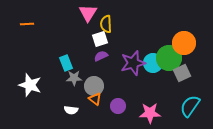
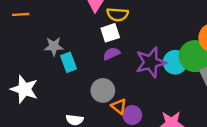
yellow semicircle: (106, 24) -> (118, 14), turned -84
gray star: (74, 78) -> (54, 46), moved
orange triangle: (95, 99) -> (119, 106), moved

